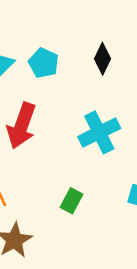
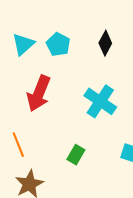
cyan cross: (99, 132) -> (100, 101), turned -32

